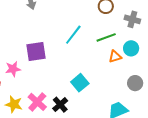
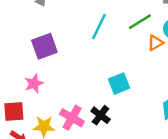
purple square: (36, 51) -> (44, 46), moved
cyan square: (80, 83) -> (119, 84), turned 30

